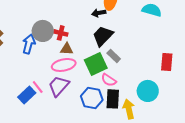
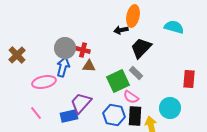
black trapezoid: (103, 36) -> (141, 48), moved
blue arrow: (29, 44) -> (63, 67), moved
pink ellipse: (64, 65) -> (44, 82), moved
pink line: (38, 87) -> (36, 113), moved
blue rectangle: (27, 95) -> (69, 116), moved, turned 30

